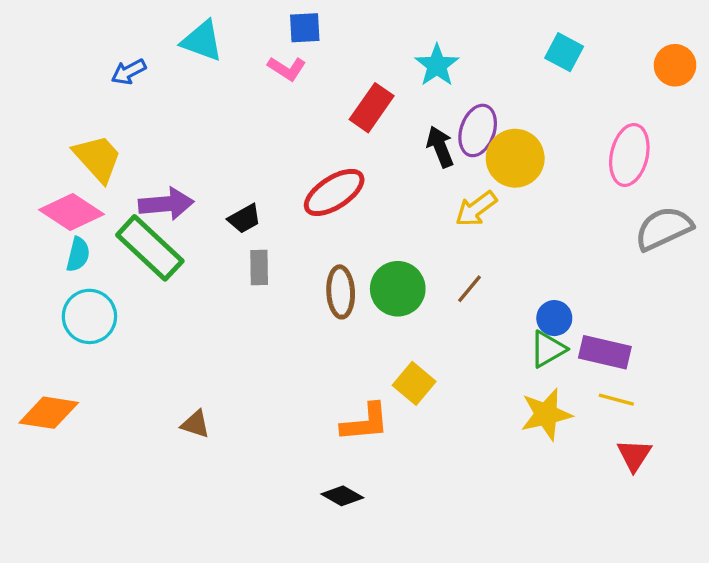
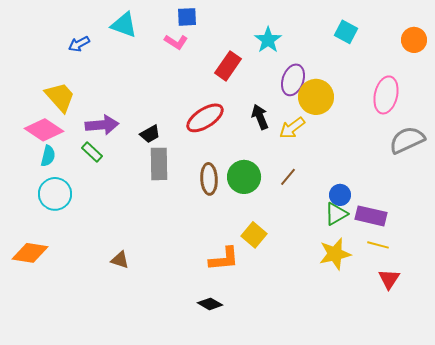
black arrow: (440, 147) -> (260, 117), moved
green rectangle: (150, 248) -> (92, 152), size x0.5
gray rectangle: (259, 268) -> (159, 164), size x1.5

